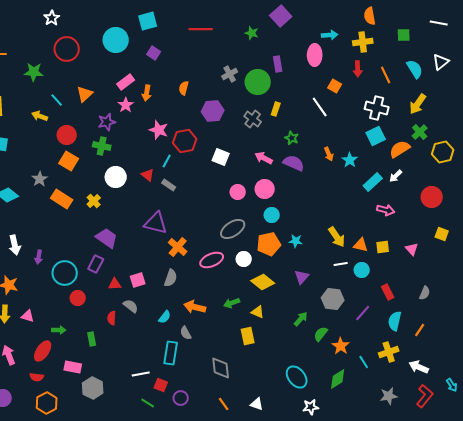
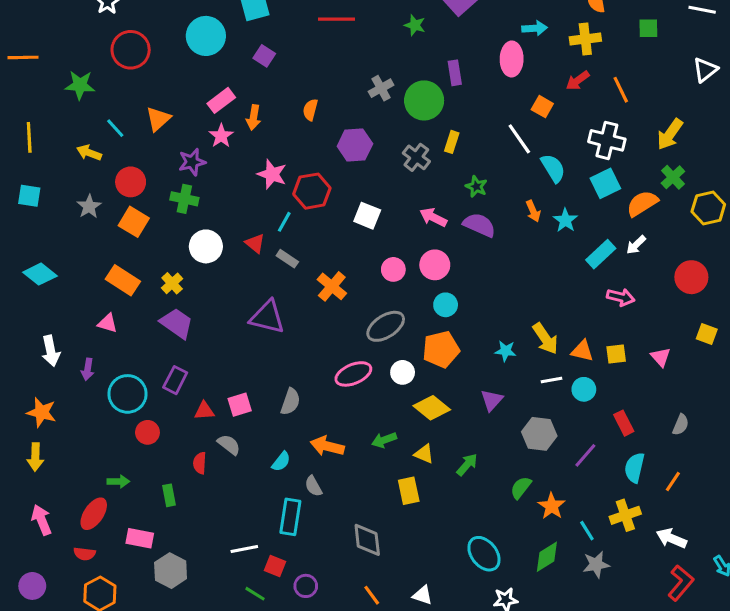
red arrow: (358, 69) -> (578, 80), turned 56
cyan semicircle: (415, 69) -> (553, 168), moved
gray star: (40, 179) -> (89, 206), moved
purple trapezoid: (107, 238) -> (177, 323), moved
cyan star: (296, 241) -> (505, 351), moved
orange cross: (178, 247) -> (332, 286), moved
pink triangle: (28, 316) -> (108, 323), moved
green arrow: (301, 319) -> (467, 465), moved
gray star: (389, 396) -> (596, 564), moved

